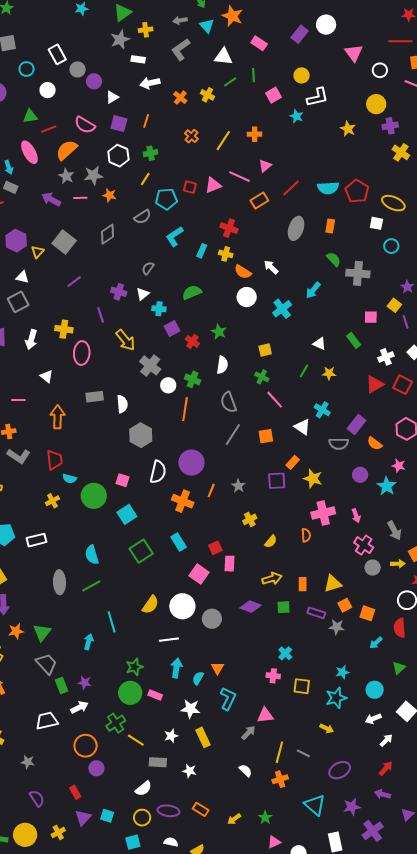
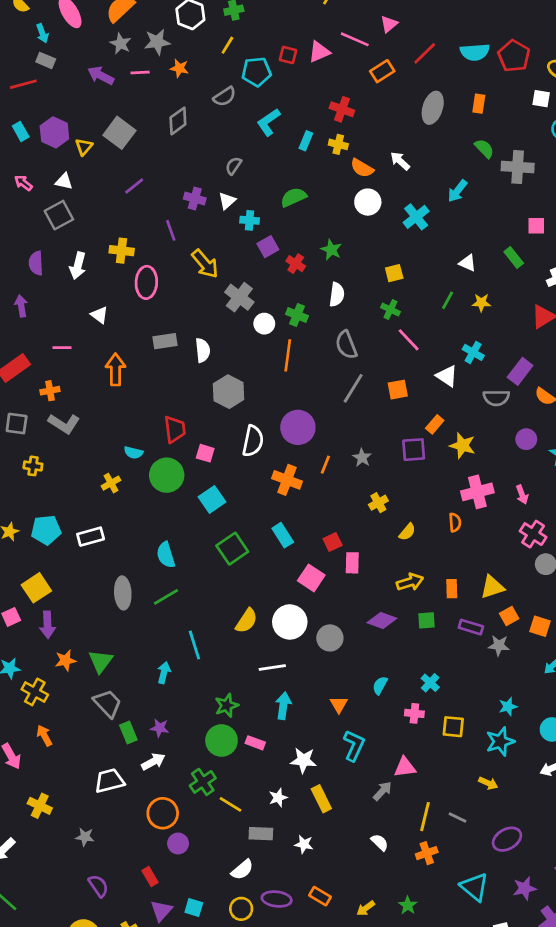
red trapezoid: (54, 460) -> (175, 429), moved
cyan semicircle: (198, 678) -> (380, 685), moved

